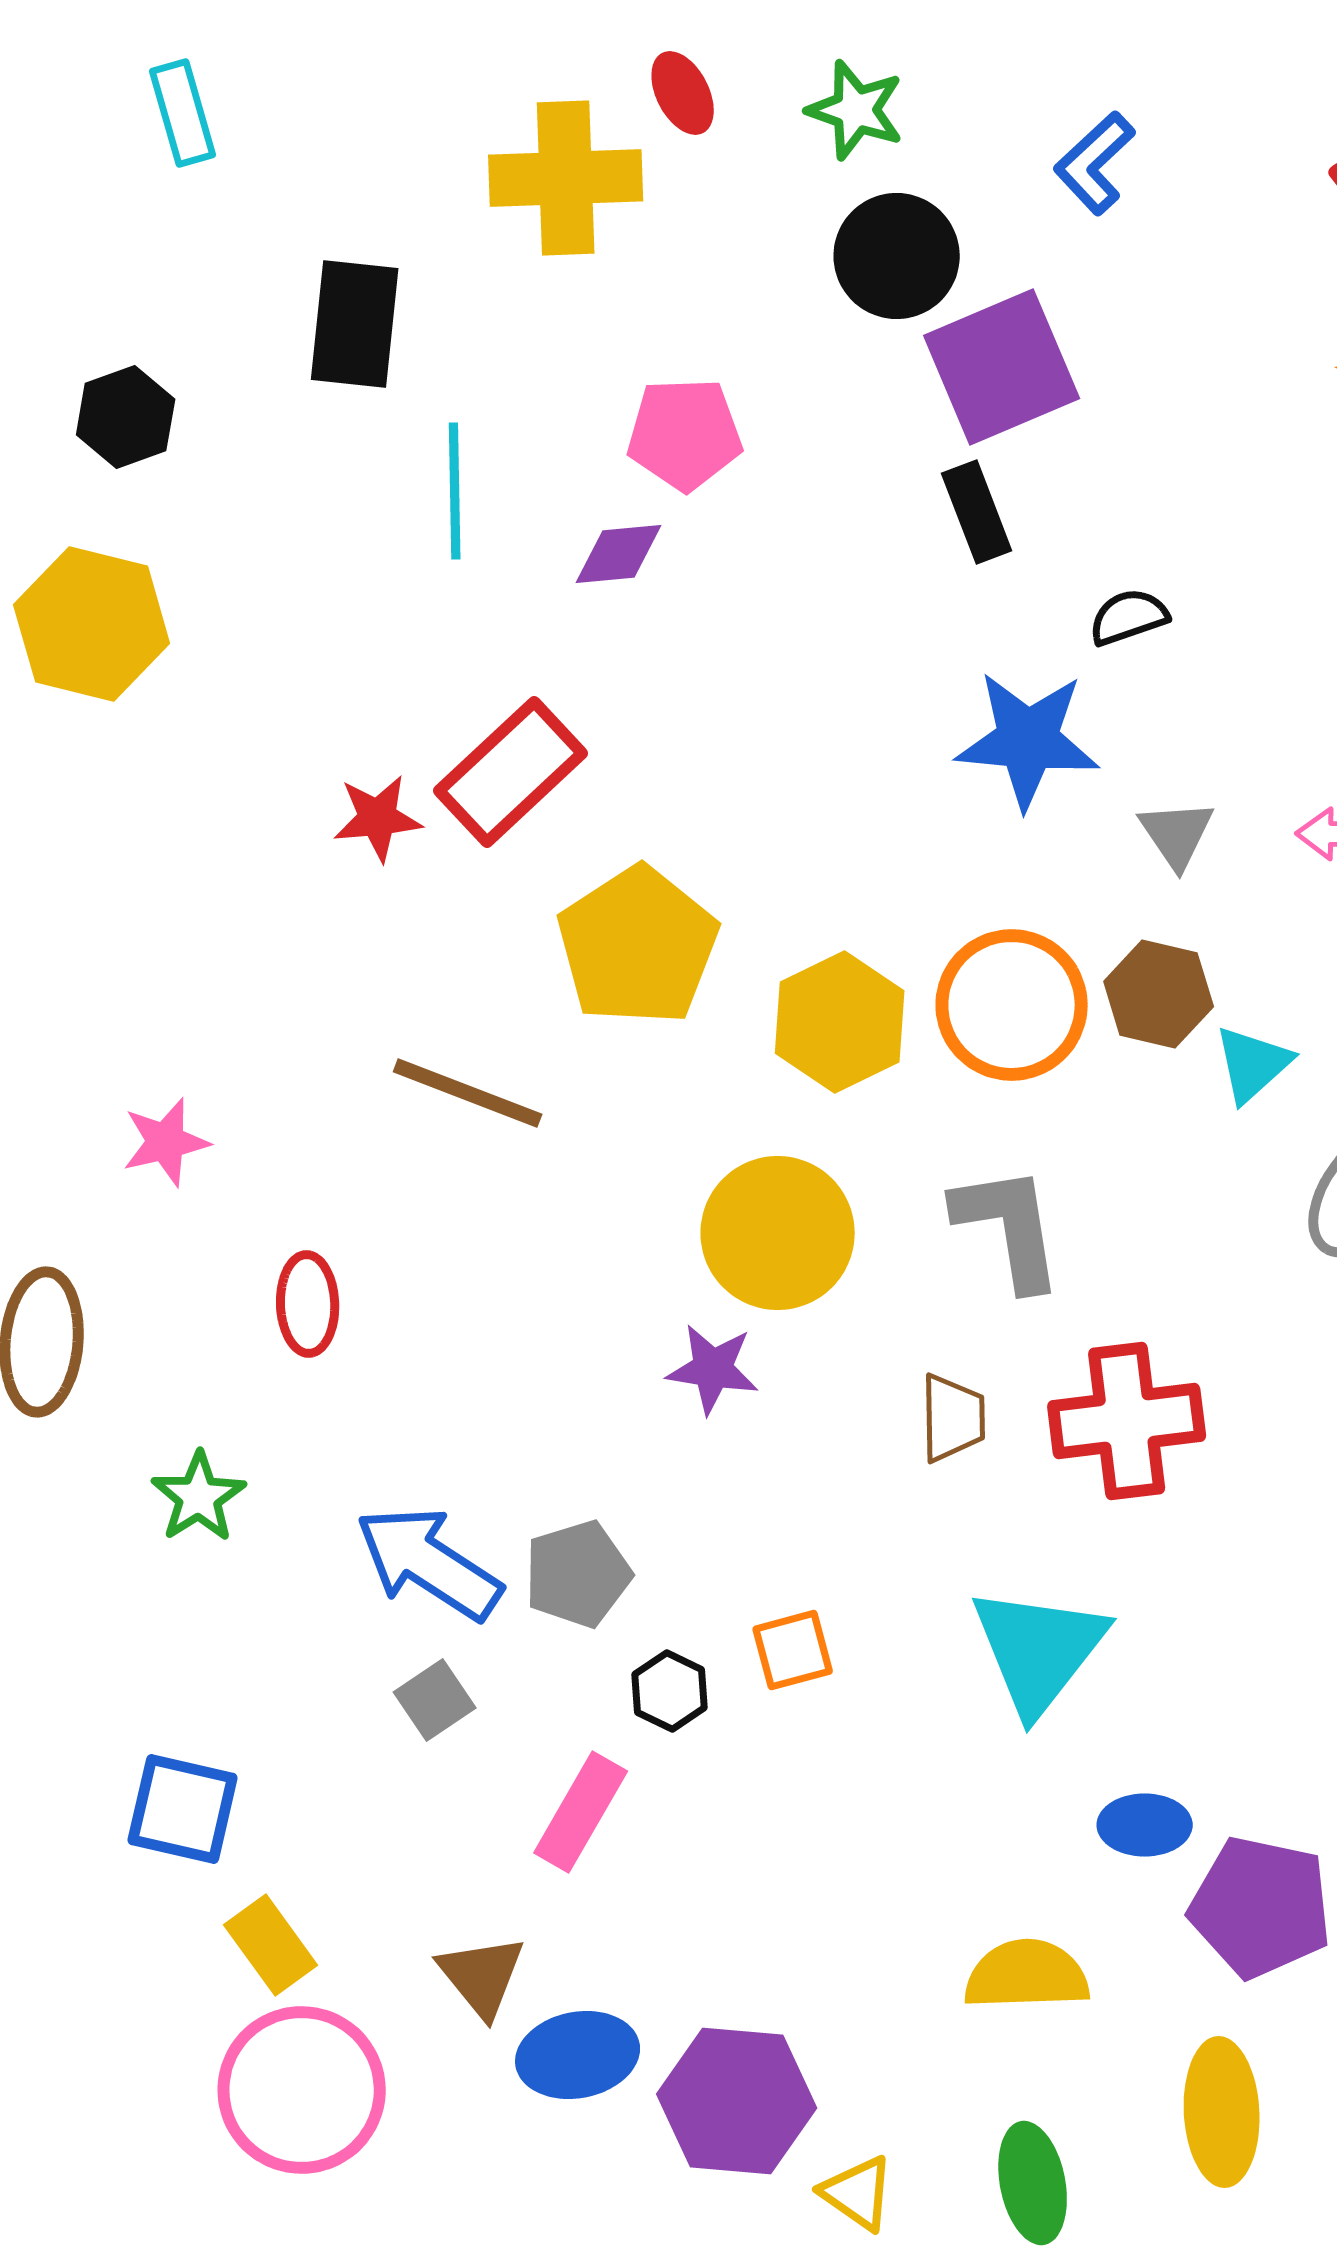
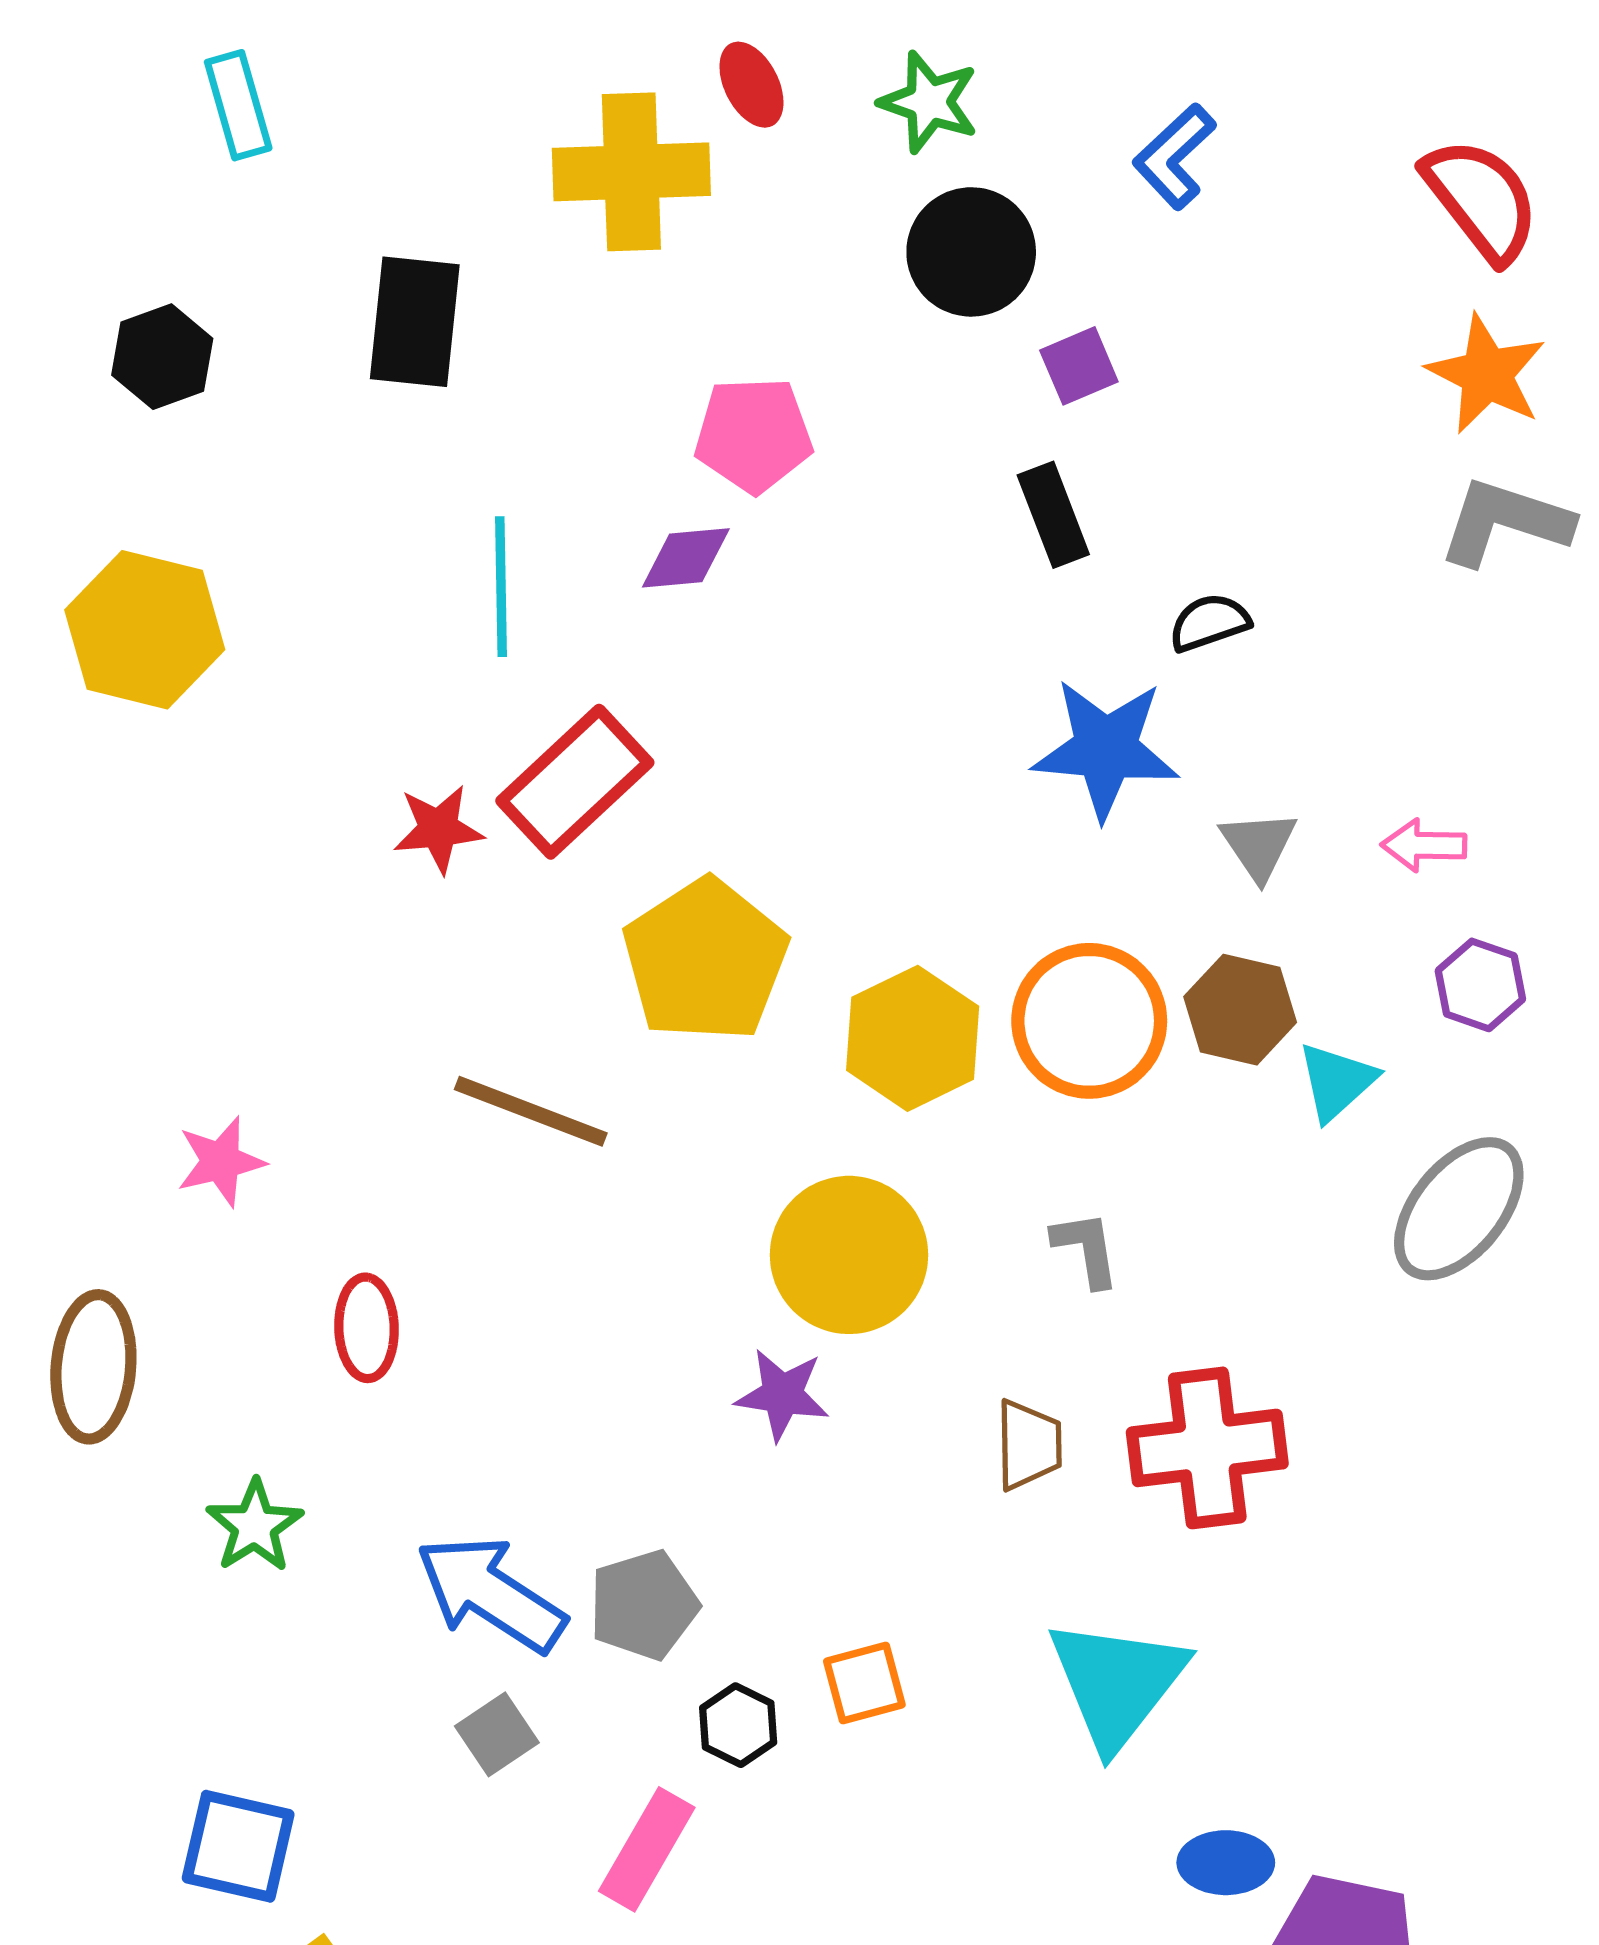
purple square: (1002, 367) -> (1079, 366), size x0.5
black hexagon: (126, 417) -> (162, 357), moved
cyan line: (455, 491) -> (501, 587), moved
gray L-shape: (1009, 1227) -> (1086, 1249), size x0.6

